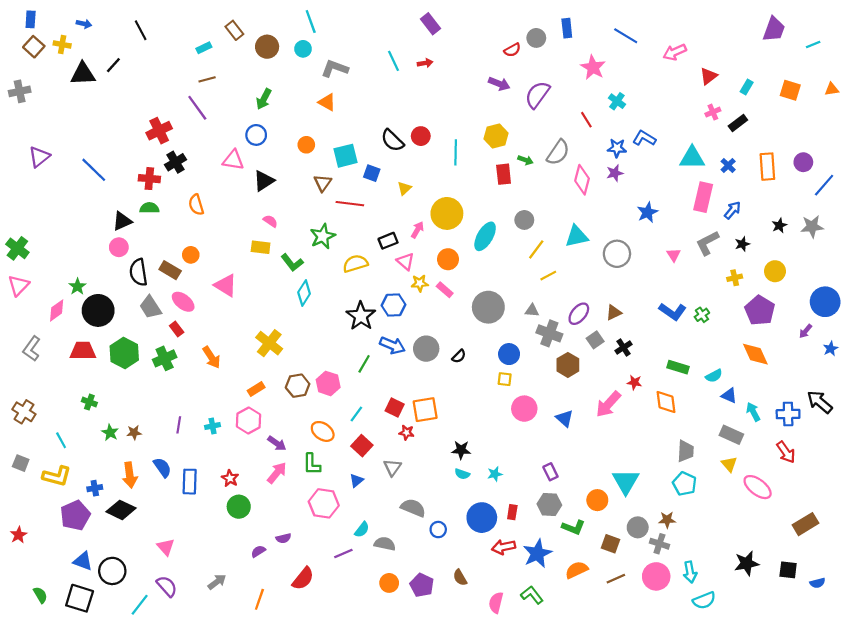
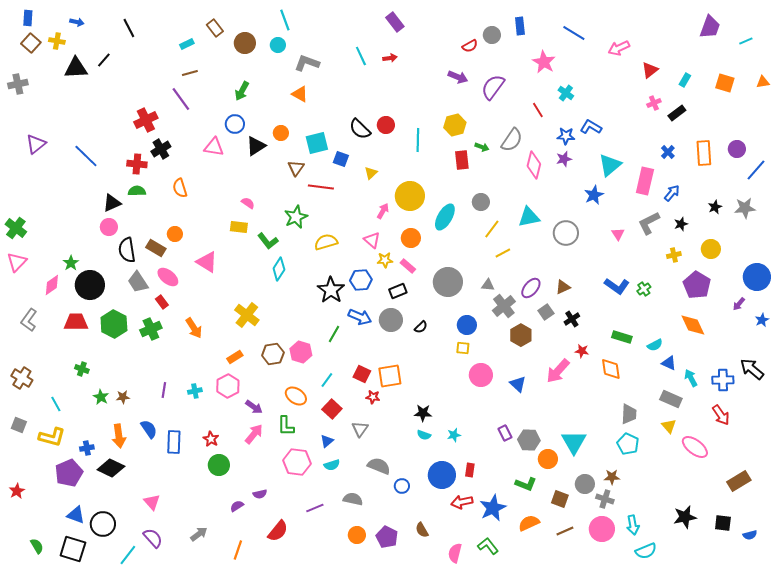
cyan triangle: (692, 158) -> (610, 165), moved, turned -40
black triangle: (264, 181) -> (256, 146), moved
black rectangle: (388, 241) -> (398, 291), moved
gray cross: (549, 333) -> (504, 306), turned 30
gray hexagon: (549, 504) -> (529, 440), moved
cyan semicircle: (362, 530) -> (332, 465), moved, turned 35

